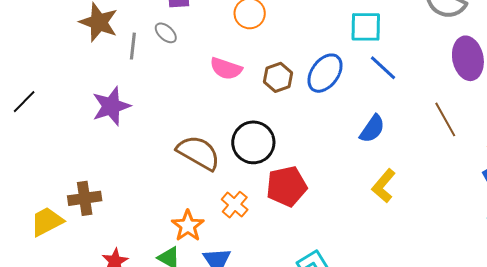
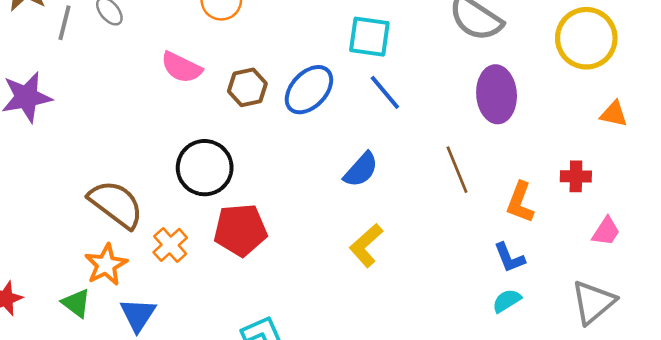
brown semicircle: (198, 153) -> (116, 204), moved

